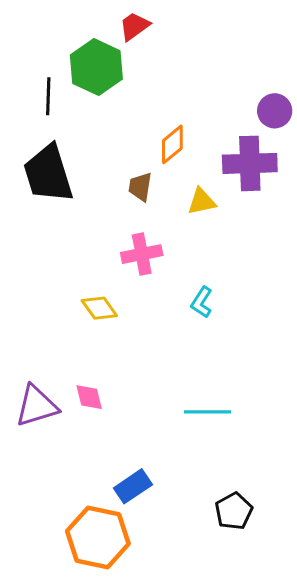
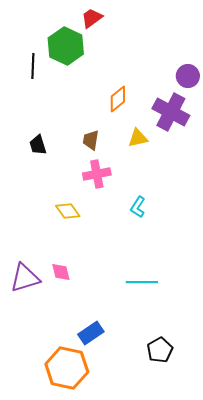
purple cross: (250, 163) -> (171, 112), turned 30
black trapezoid: (48, 174) -> (38, 145), moved, size x0.5
brown trapezoid: (140, 187) -> (91, 140), moved

